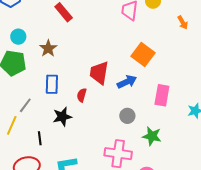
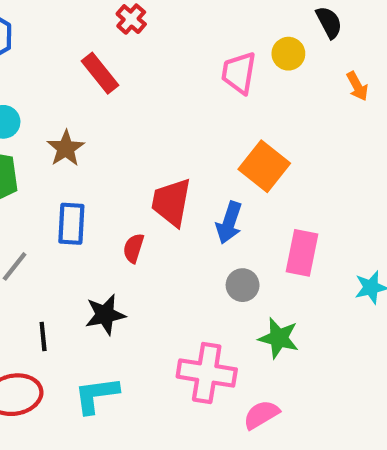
orange arrow: (183, 23) -> (357, 86), moved
blue arrow: (127, 82) -> (229, 223), turned 132
gray circle: (127, 116) -> (243, 285), moved
black star: (62, 117) -> (105, 315), moved

